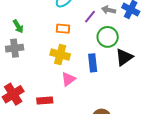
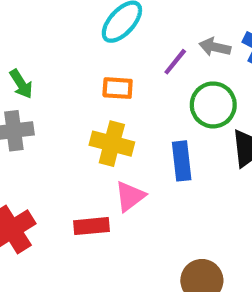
red rectangle: (45, 101) -> (91, 226), moved

